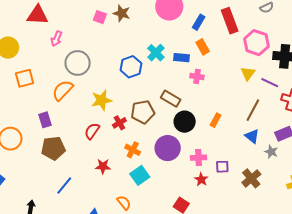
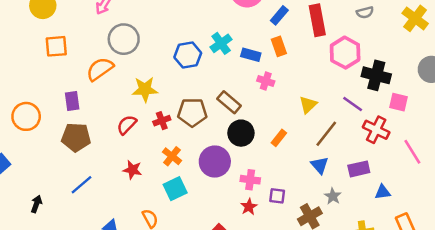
yellow triangle: (248, 73) -> (308, 105), moved
gray star: (271, 152) -> (333, 196), moved

